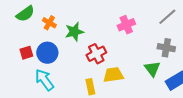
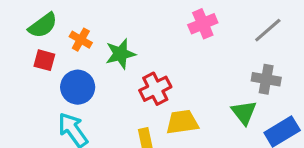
pink cross: (126, 25) -> (203, 24), moved
red square: (26, 53) -> (44, 60), moved, turned 32

